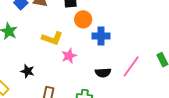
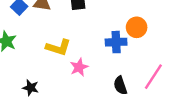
orange circle: (83, 19) -> (137, 27), moved
black semicircle: (103, 73) -> (120, 85), turned 77

